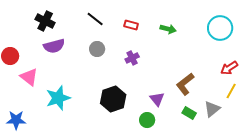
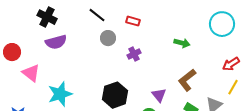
green arrow: (168, 29) -> (182, 43), moved
gray circle: (97, 49) -> (108, 38), moved

